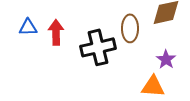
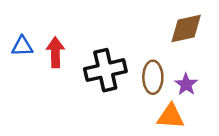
brown ellipse: (130, 28) -> (153, 77), moved

